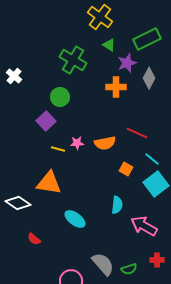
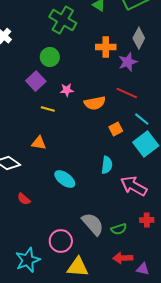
purple star: (127, 63) -> (128, 62), moved
pink star: (77, 143) -> (67, 90), moved
orange square: (126, 169) -> (116, 129), turned 32
orange triangle: (49, 183) -> (39, 143), size x0.6

